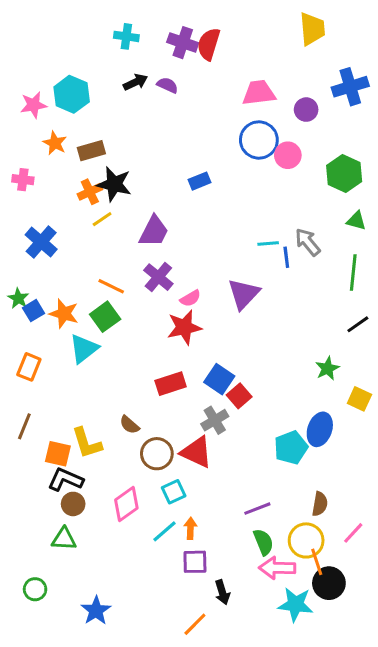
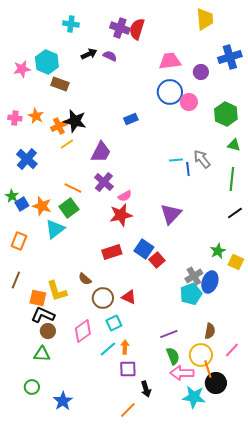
cyan cross: (126, 36) -> (71, 24), moved
orange star: (55, 143) -> (36, 116), moved
brown rectangle: (91, 151) -> (60, 84), moved, turned 36
purple triangle: (244, 294) -> (171, 214), moved
green star: (327, 368) -> (218, 251), moved
gray cross: (215, 420) -> (194, 276), moved
red triangle: (196, 452) -> (129, 297), size x0.7
green circle: (35, 589) -> (32, 387), moved

